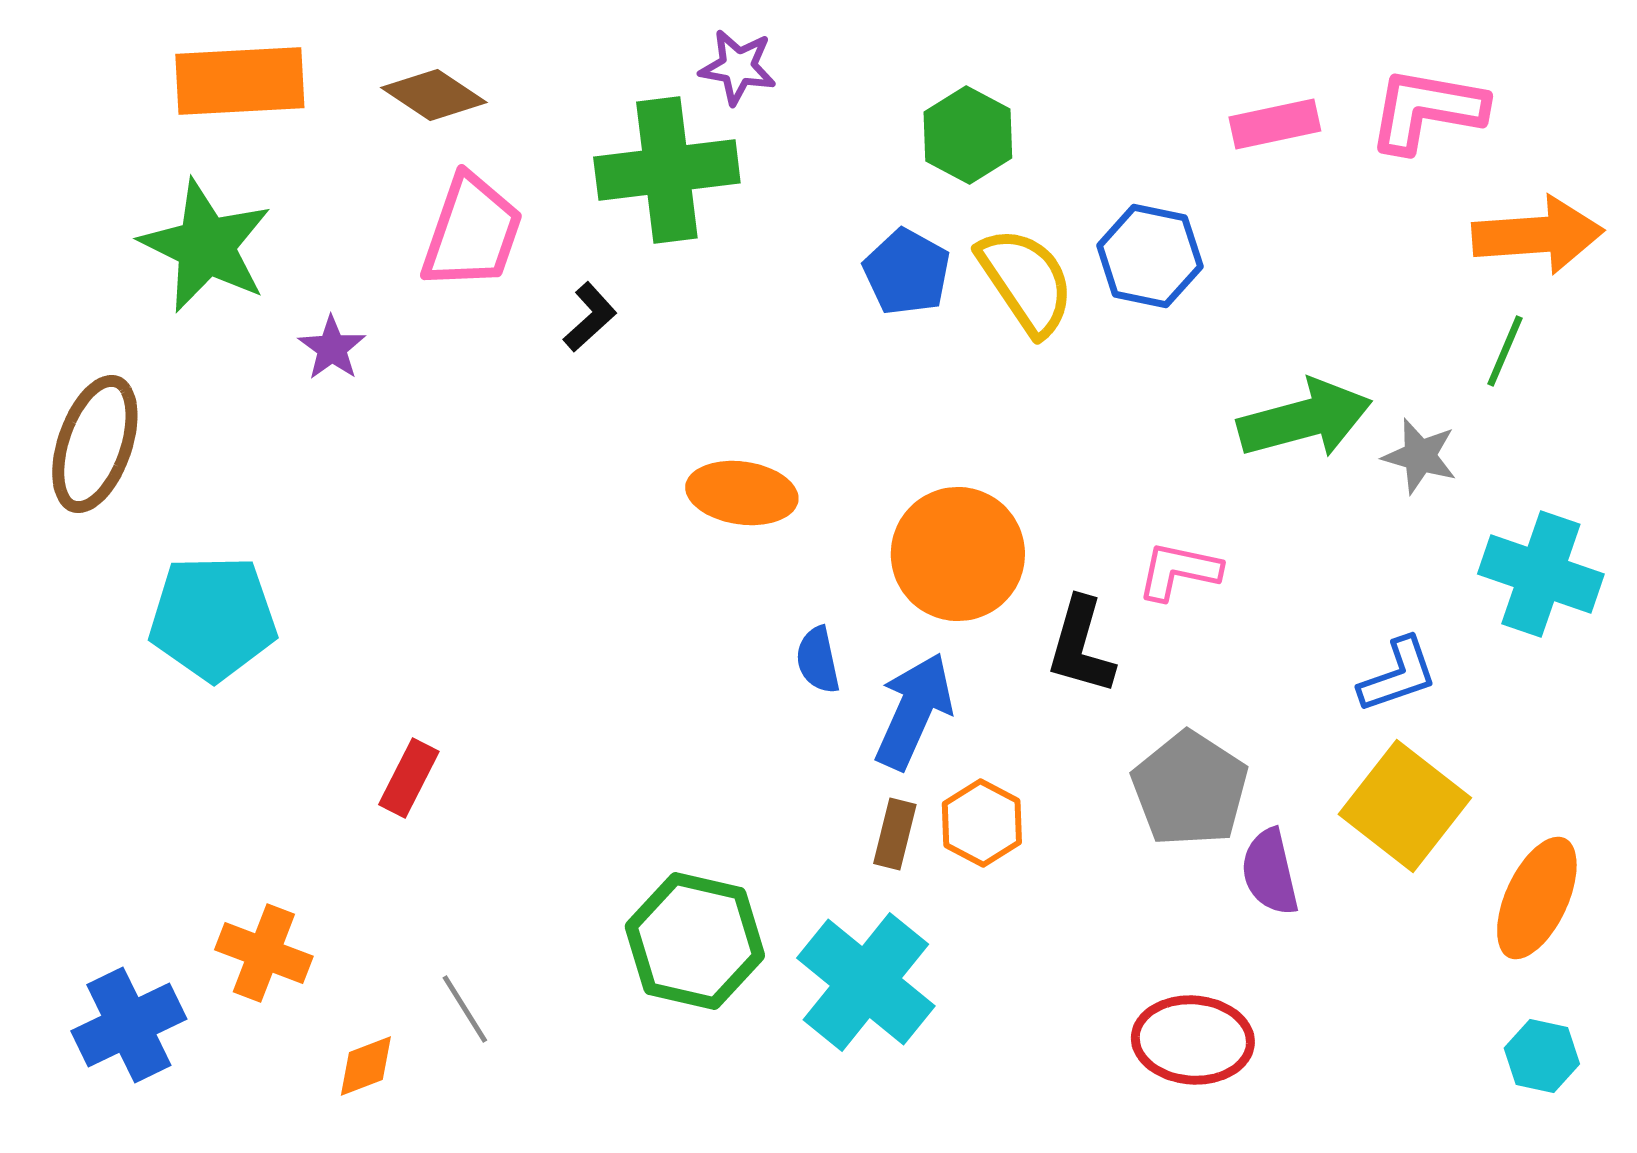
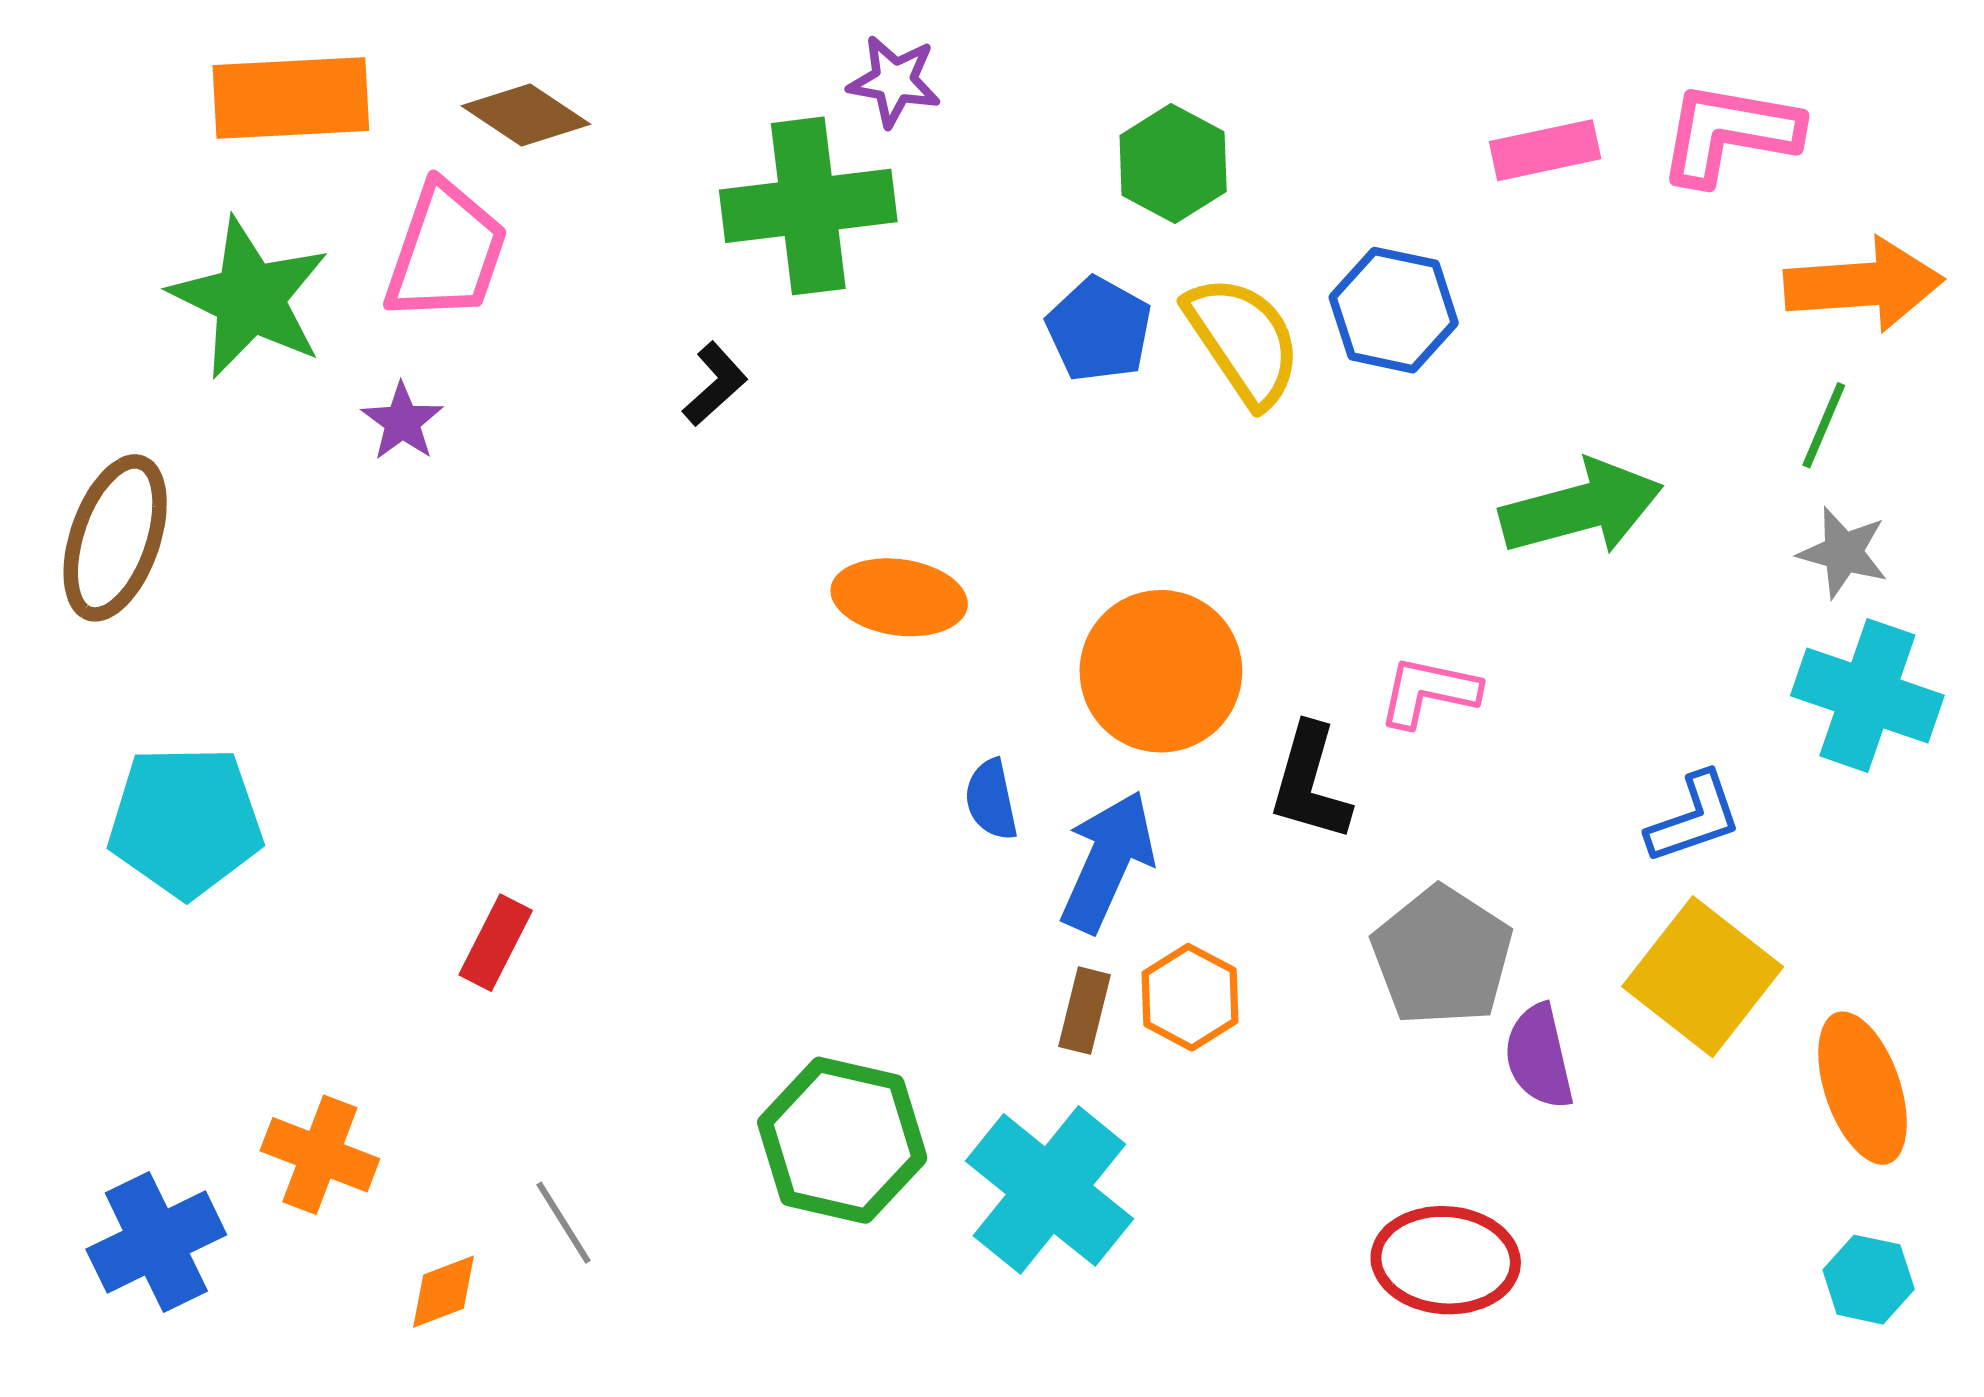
pink trapezoid: (472, 232) -> (446, 252), moved
gray star: (1420, 456) -> (1843, 552), moved
cyan pentagon: (213, 618) -> (185, 821), moved
orange ellipse: (1537, 898) -> (1863, 1088), turned -44

